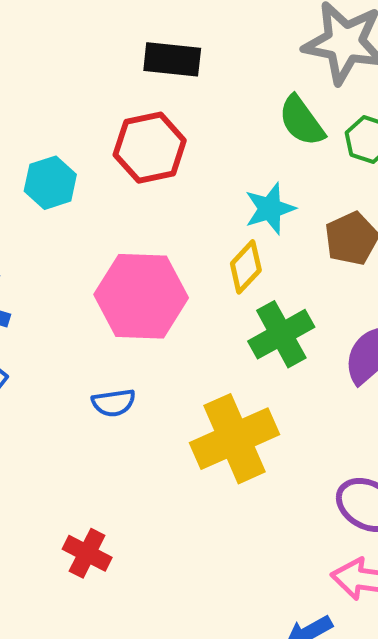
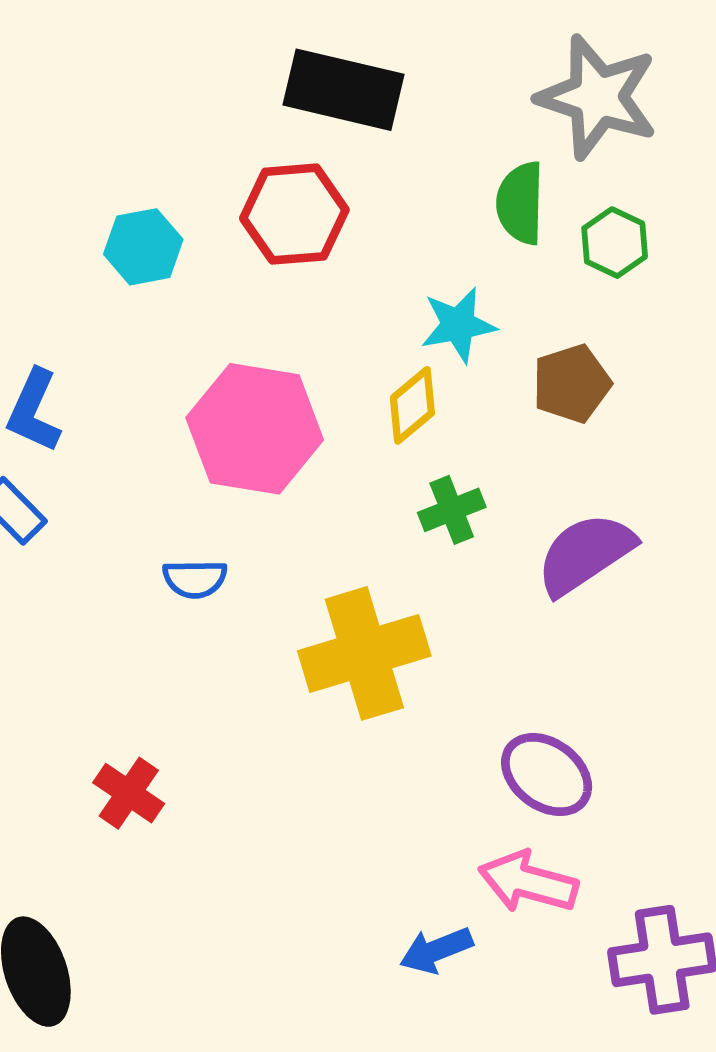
black rectangle: (172, 59) -> (343, 90), size x1.4
green semicircle: (302, 121) -> (520, 203), turned 30
green cross: (281, 334) -> (452, 510), size x0.7

